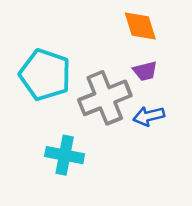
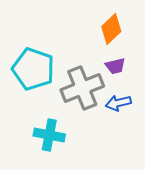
orange diamond: (140, 26) -> (111, 29), turned 64

